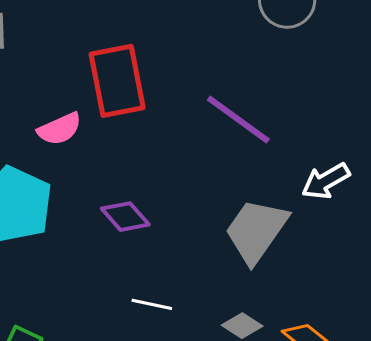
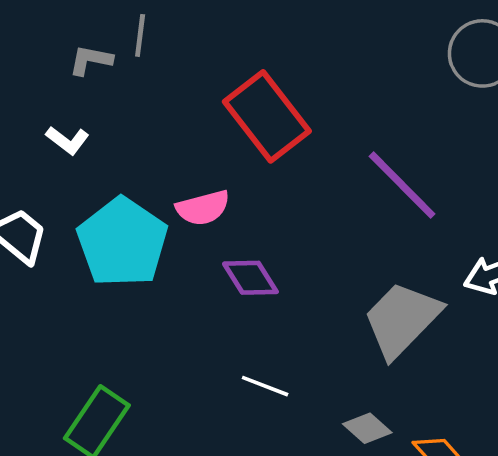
red rectangle: (117, 81) -> (267, 116), turned -36
pink semicircle: (60, 129) -> (203, 208), moved

